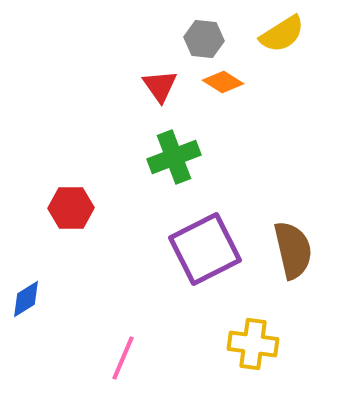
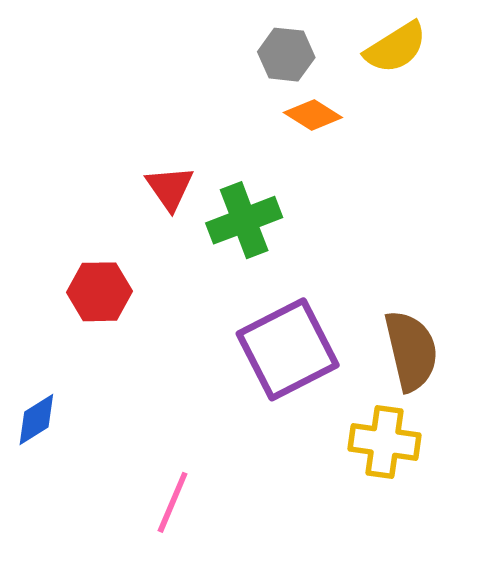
red triangle: (160, 86) -> (170, 188), moved
yellow cross: (253, 344) -> (384, 442), moved

